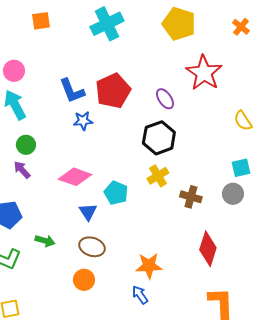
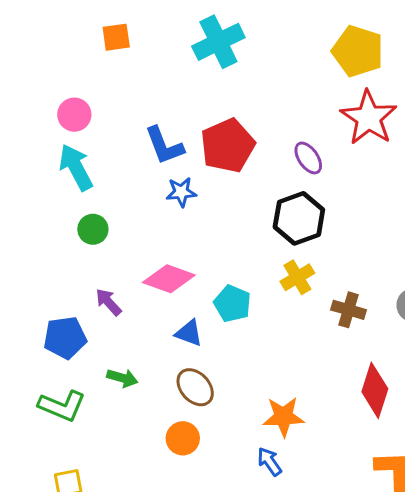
yellow pentagon: (179, 24) -> (358, 51), moved
purple arrow: (22, 170) -> (108, 302), moved
blue triangle: (88, 212) -> (189, 333), turned -36
brown ellipse: (92, 247) -> (195, 387), turned 30

